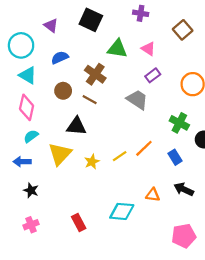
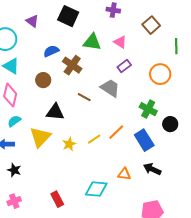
blue semicircle: (60, 58) -> (51, 51), moved
brown line: (90, 100) -> (84, 97), moved
blue rectangle: (175, 157) -> (144, 140), size x1.5

